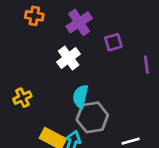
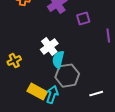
white cross: (69, 58) -> (49, 47), moved

